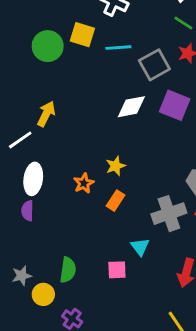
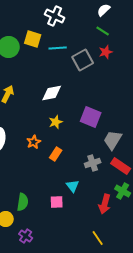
purple square: (175, 105) -> (91, 117), moved
white diamond: (131, 107) -> (52, 93), moved
yellow star: (115, 166) -> (56, 122), moved
gray cross: (169, 214) -> (93, 163), size x0.7

